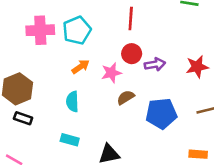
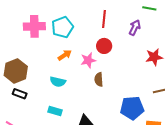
purple arrow: (155, 64) -> (135, 28), moved, turned -56
brown semicircle: (126, 97) -> (99, 79), turned -64
cyan semicircle: (72, 102) -> (58, 82), turned -77
blue pentagon: (161, 113) -> (132, 108), moved

